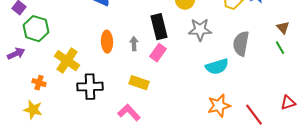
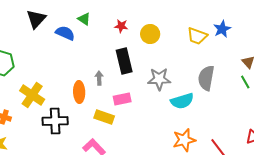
gray star: (200, 30) -> (159, 79), moved
orange ellipse: (107, 42) -> (79, 92), moved
pink rectangle: (158, 53) -> (122, 99), moved, turned 42

